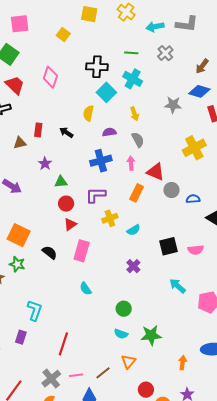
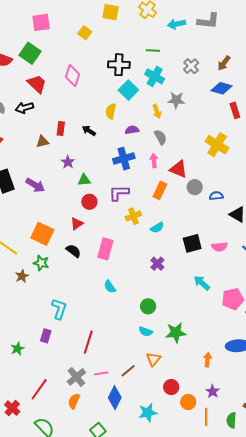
gray cross: (165, 53) -> (191, 66), moved
gray star: (173, 105) -> (176, 100), moved
yellow cross: (194, 148) -> (217, 145), turned -30
red triangle: (70, 224) -> (77, 224), moved

